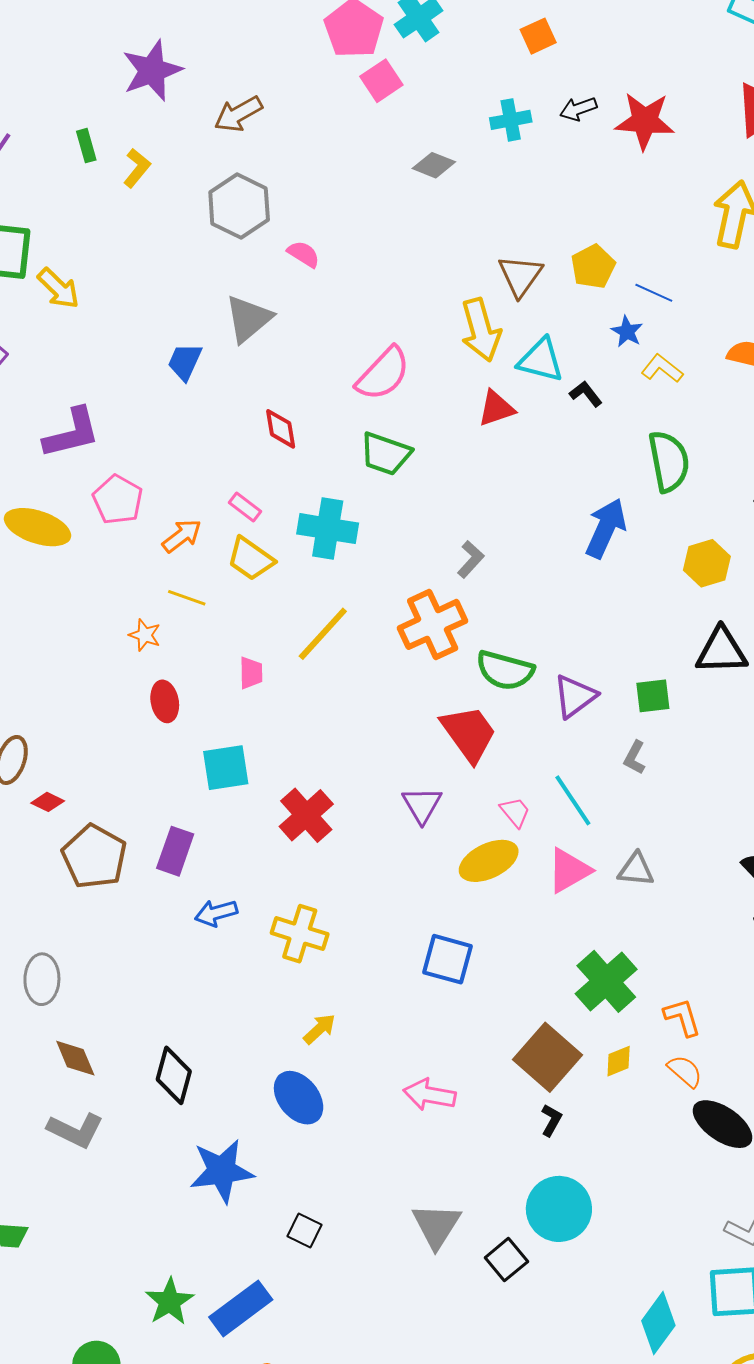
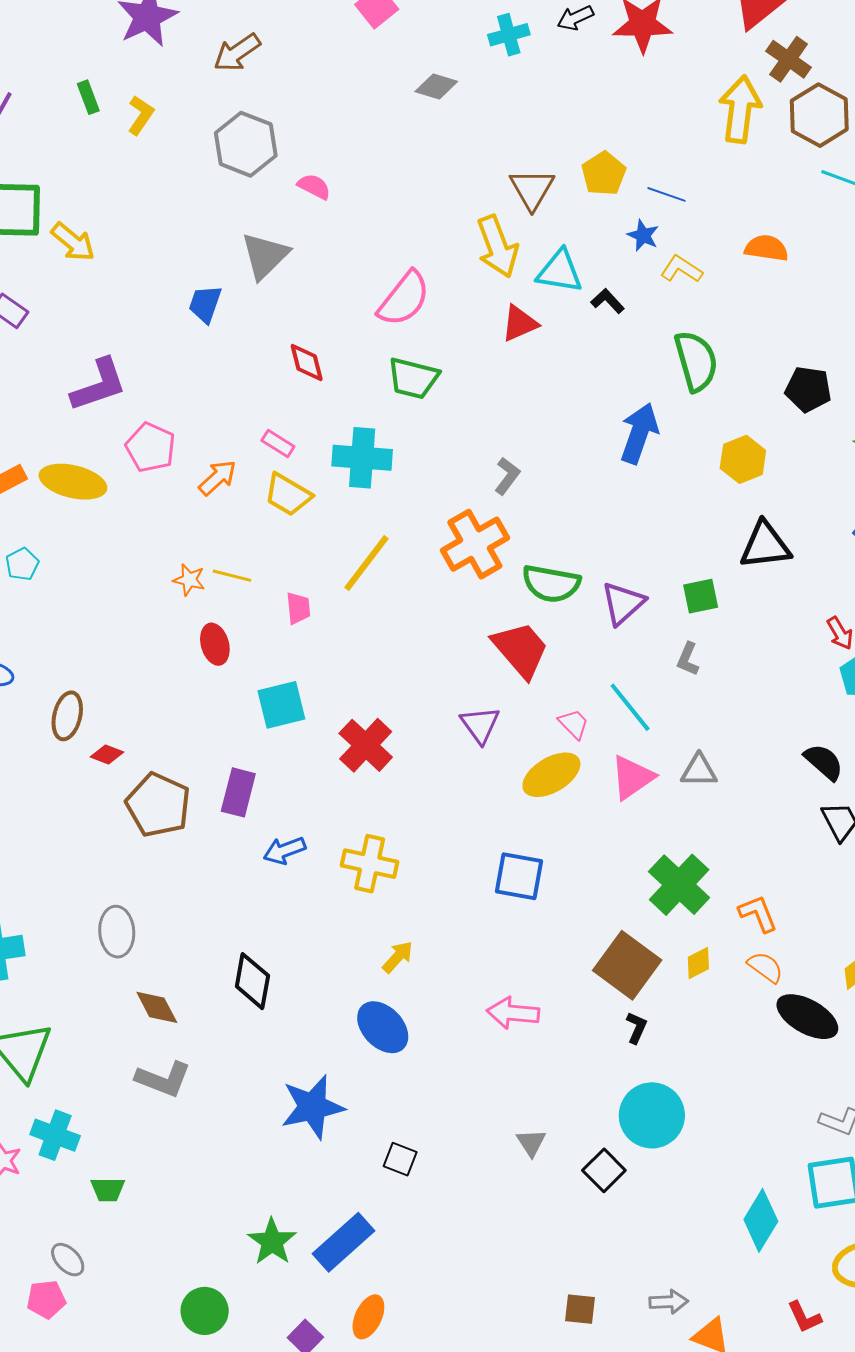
yellow line: (187, 598) -> (232, 576), moved
black diamond: (174, 1075) -> (252, 981), moved
gray triangle: (436, 1226) -> (531, 1143), size x0.6

